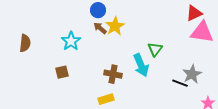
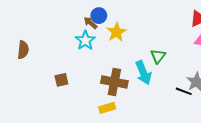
brown arrow: (100, 28) -> (90, 23), moved
cyan star: (71, 41) -> (85, 40), moved
brown cross: (113, 74) -> (114, 82), size x1.4

